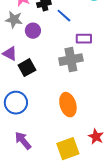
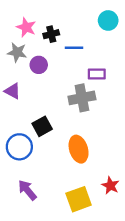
blue line: (64, 16) -> (74, 48), turned -42
black square: (27, 68) -> (42, 126), moved

